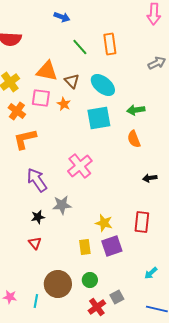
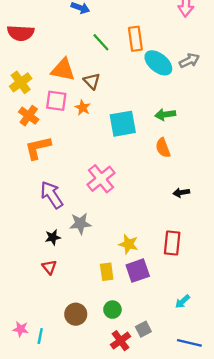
cyan ellipse: (103, 85) -> (158, 63), moved
brown circle: (58, 284) -> (76, 314), size x0.7
cyan line: (36, 301) -> (40, 336), moved

